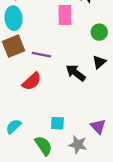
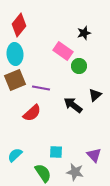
pink rectangle: (65, 15) -> (63, 51), turned -54
green circle: (99, 32) -> (79, 66), moved

